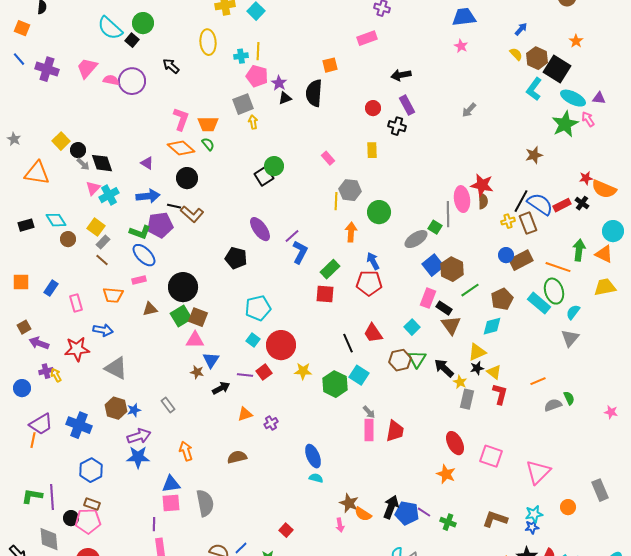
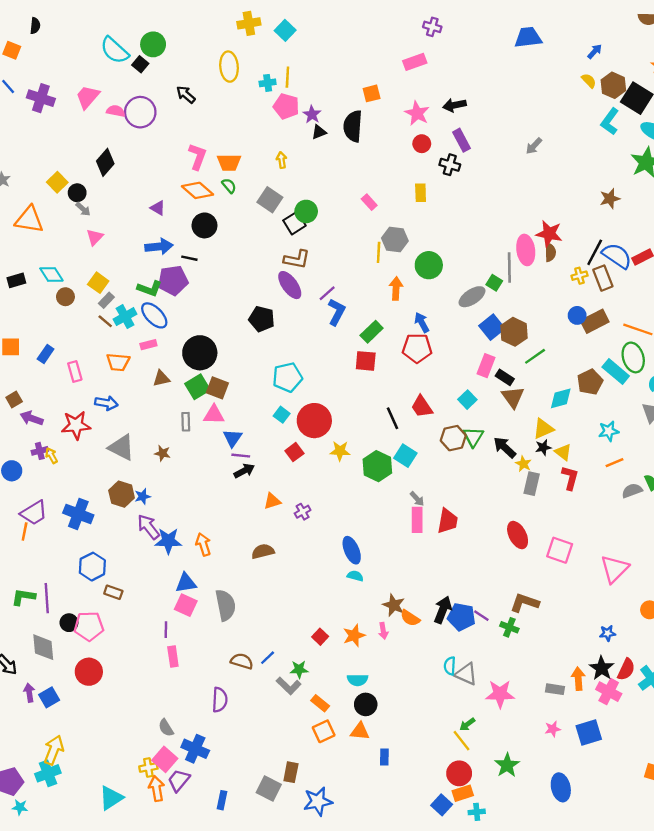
pink star: (461, 46) -> (417, 113), moved, size x1.5
gray square: (243, 104) -> (270, 200), moved, turned -35
black diamond: (102, 163) -> (105, 162), moved, turned 60
cyan cross: (109, 195) -> (125, 317), moved
brown L-shape: (192, 214) -> (297, 259), moved, turned -30
brown pentagon: (502, 299) -> (590, 382), moved
brown star: (197, 372) -> (162, 453), moved
purple line: (245, 375) -> (241, 456), moved
gray rectangle: (168, 405) -> (186, 422), moved, turned 35
purple arrow: (139, 436) -> (148, 527), turned -110
blue star: (138, 457) -> (168, 541), moved
orange star: (446, 474) -> (354, 635), moved, turned 30
pink square: (171, 503) -> (186, 605), turned 30
brown rectangle: (92, 504) -> (113, 592), moved
cyan star: (534, 514) -> (609, 431), moved
brown L-shape: (495, 519) -> (525, 603), moved

